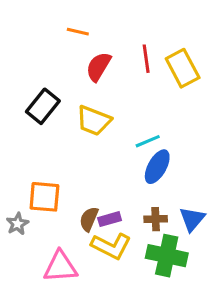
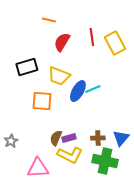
black rectangle: (43, 106) -> (27, 67), turned 35
blue ellipse: (157, 167) -> (78, 91), moved
orange square: (44, 197) -> (42, 101), moved

